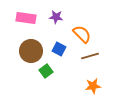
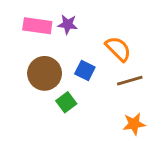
purple star: (56, 17) -> (68, 24), moved

